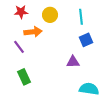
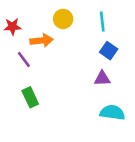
red star: (21, 12) -> (12, 27), moved
blue square: (86, 40) -> (109, 51), turned -32
purple triangle: (73, 62) -> (102, 78), moved

